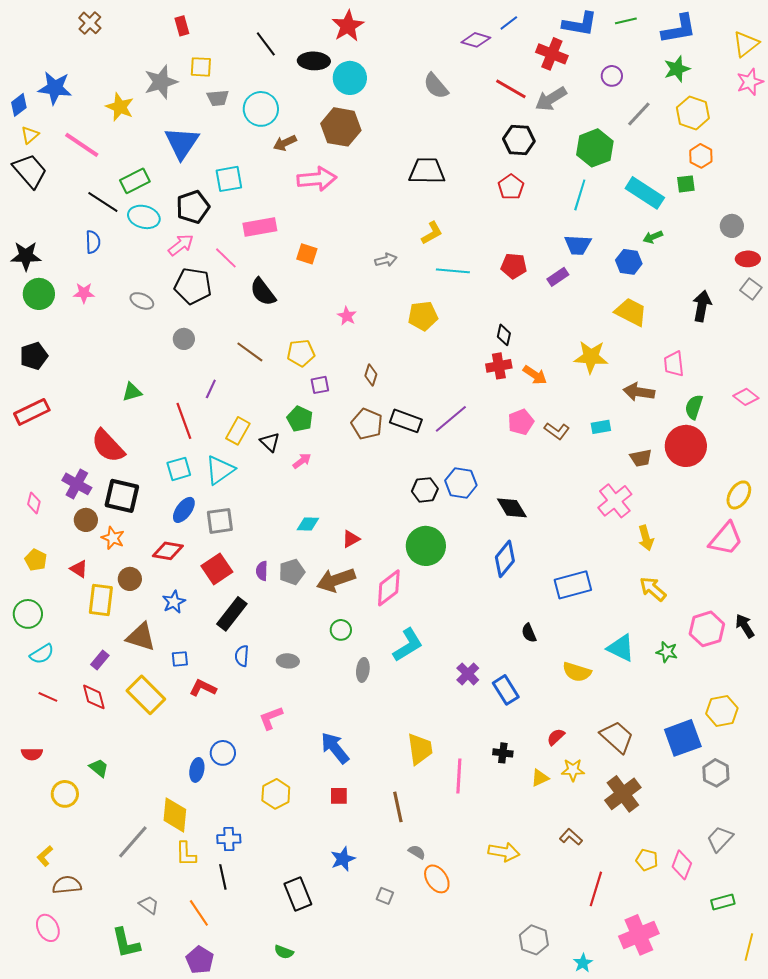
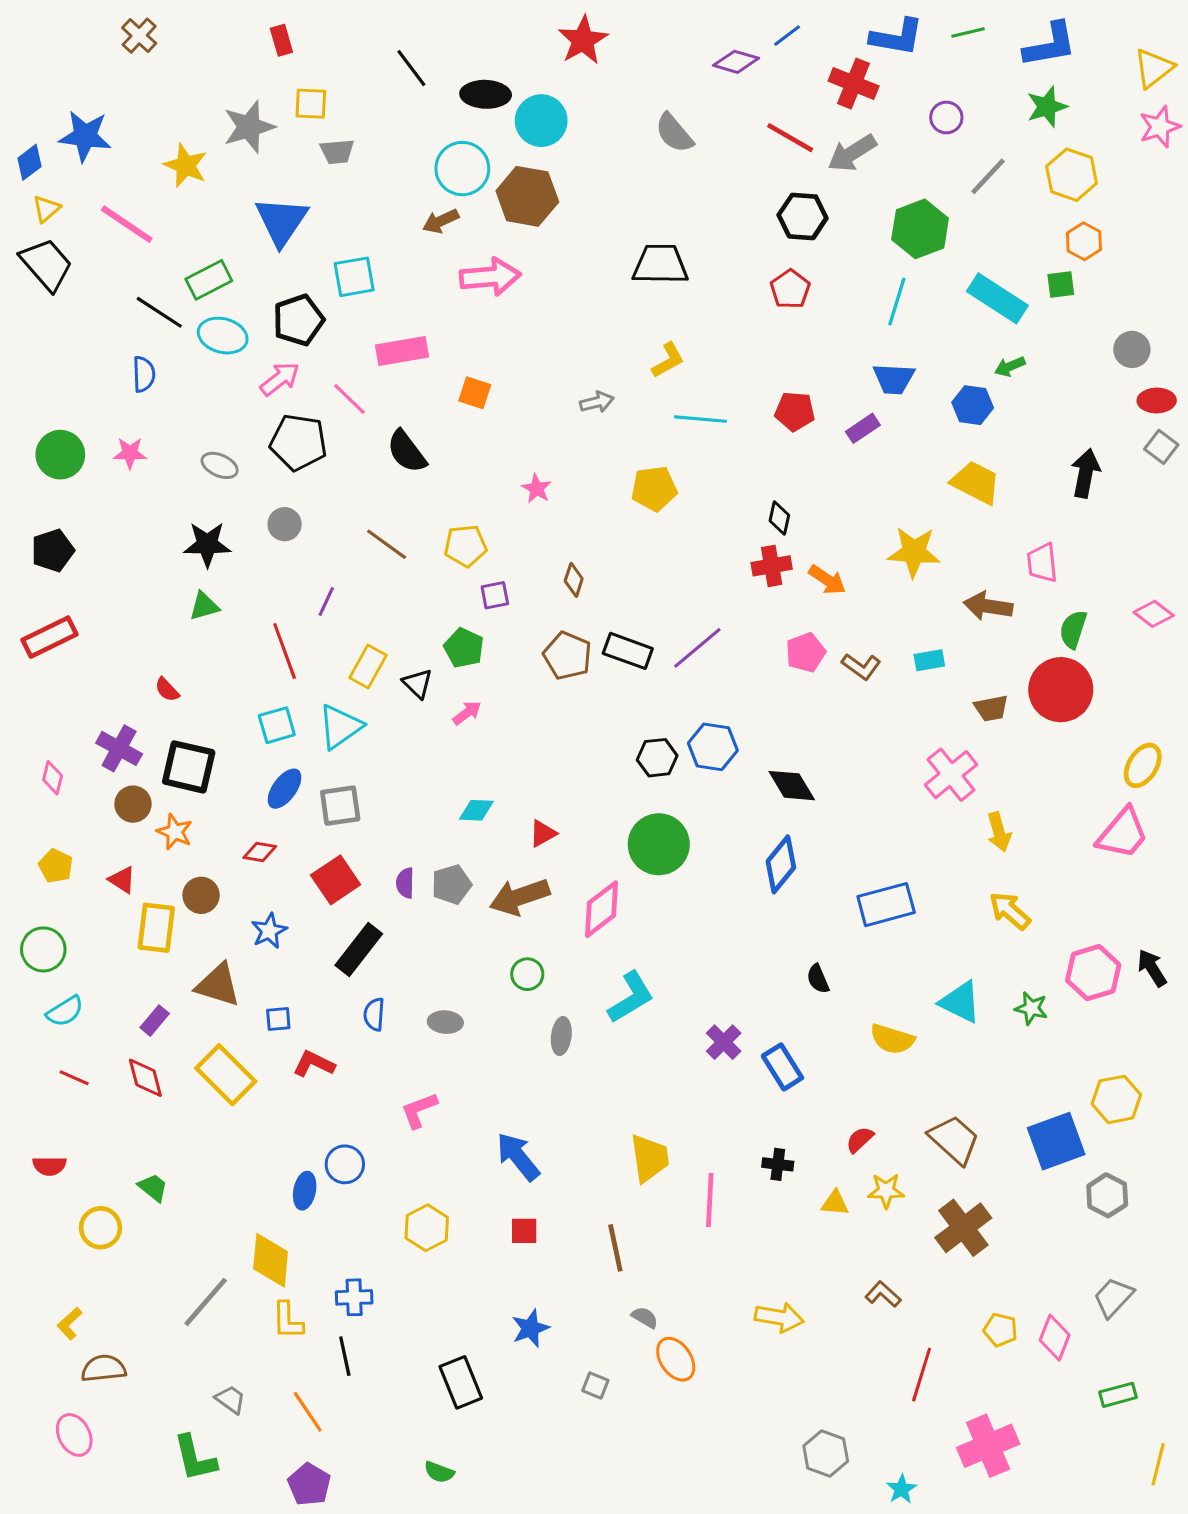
red star: (348, 26) -> (583, 40), moved
cyan circle: (261, 109) -> (462, 169), moved
black star: (26, 256) -> (207, 544), moved
red semicircle: (108, 446) -> (167, 690), size x0.5
red diamond: (168, 551) -> (260, 852), size x0.7
yellow triangle: (540, 778) -> (835, 1203), turned 30

